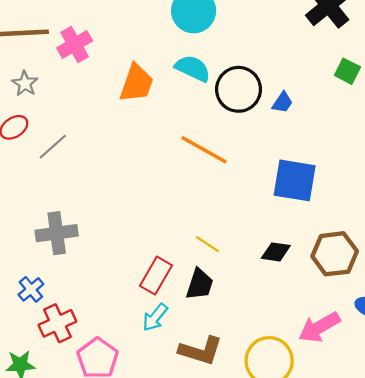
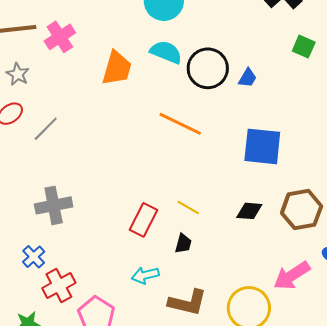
red rectangle: (156, 276) -> (143, 220), moved
black trapezoid: (200, 284) -> (183, 244), size x0.7
cyan arrow: (155, 317) -> (145, 275), turned 40

